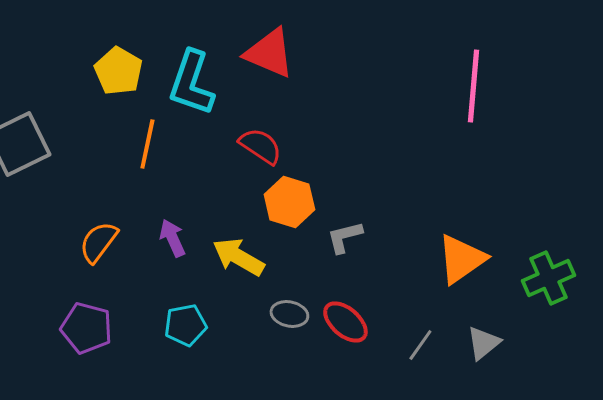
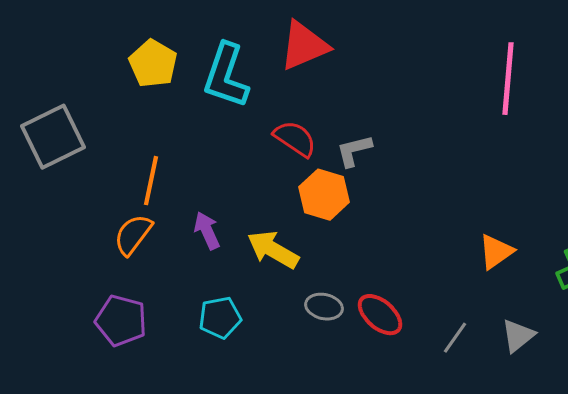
red triangle: (269, 53) -> (304, 46), turned -46
orange line: (147, 144) -> (151, 181), moved
gray L-shape: (344, 237) -> (354, 151), moved
orange triangle: (461, 259) -> (496, 252), size x0.7

